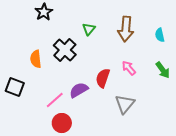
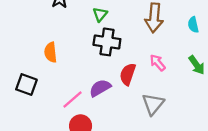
green triangle: (89, 29) -> (100, 14), moved
black cross: (65, 50) -> (107, 42), moved, turned -35

